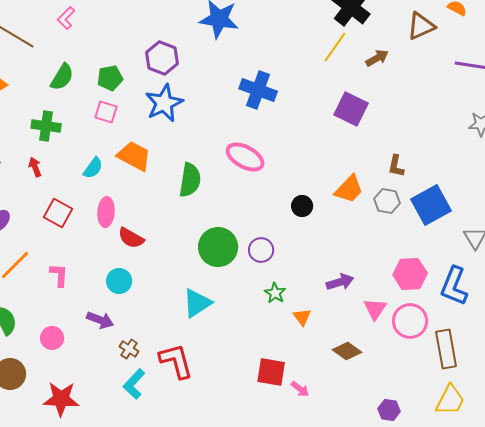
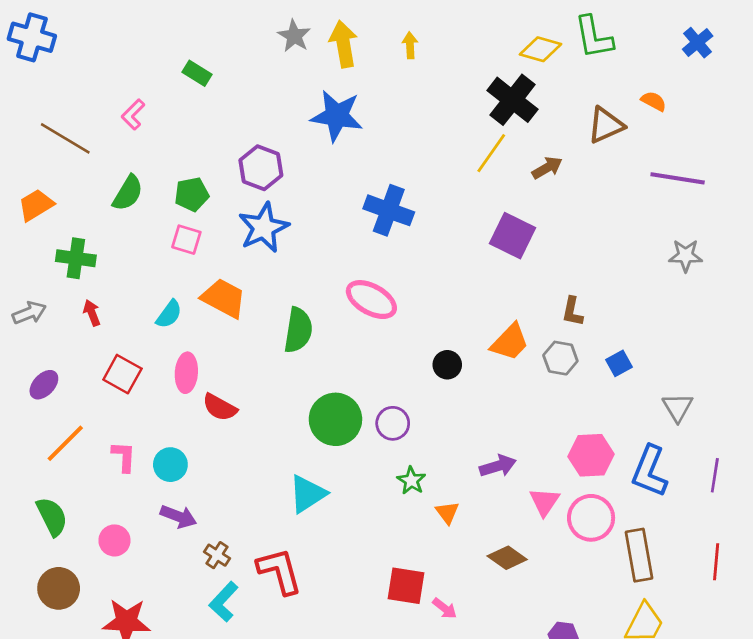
green cross: (46, 126) -> (76, 258), moved
blue square: (431, 205) -> (619, 363), size x0.5
cyan circle: (119, 281) -> (170, 465), moved

